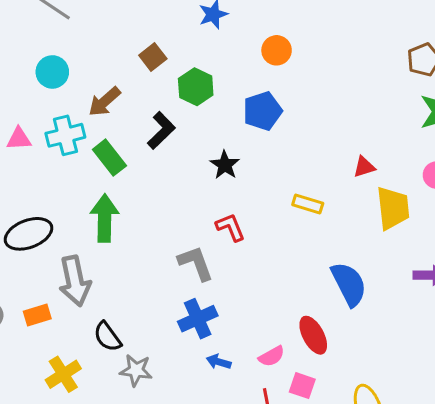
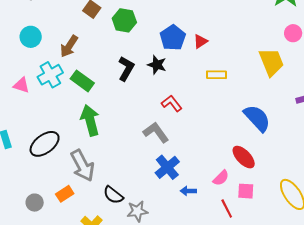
blue pentagon: (262, 111) -> (173, 38), moved
black L-shape: (161, 130) -> (126, 69), moved
pink triangle: (19, 139) -> (21, 85), turned 36
red triangle: (364, 167) -> (200, 41), moved

